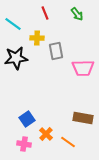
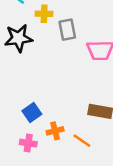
orange cross: (46, 134) -> (55, 131), turned 32

